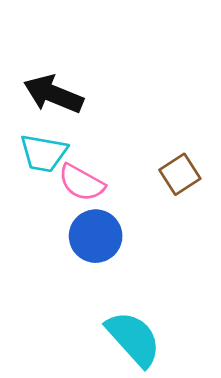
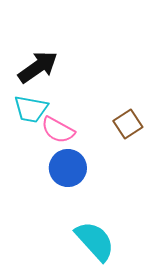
black arrow: (53, 94) -> (38, 67), turned 123

